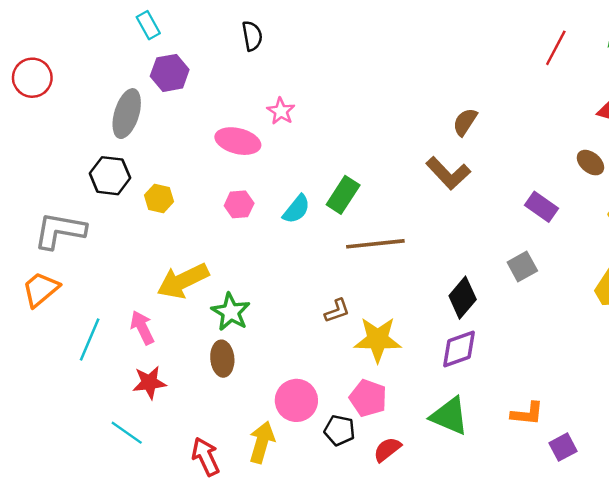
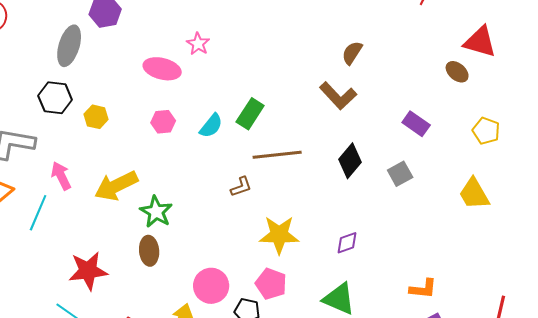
brown ellipse: (590, 163) -> (457, 72), moved
black diamond: (463, 298) -> (350, 161), moved
brown L-shape: (337, 311) -> (241, 187), moved
pink arrow: (142, 328) -> (61, 176), moved
cyan line: (90, 339) -> (38, 213), moved
purple diamond: (459, 349) -> (347, 243), size x0.7
red star: (149, 382) -> (88, 271), size x1.4
orange L-shape: (527, 414) -> (423, 289), moved

